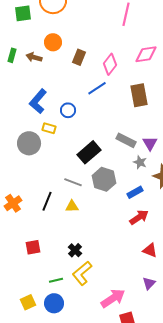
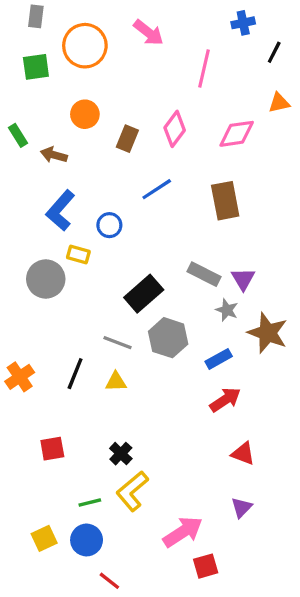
green rectangle: (12, 55) -> (18, 135), turned -48
brown arrow: (34, 57) -> (54, 155), moved
pink diamond: (110, 64) -> (175, 129), moved

